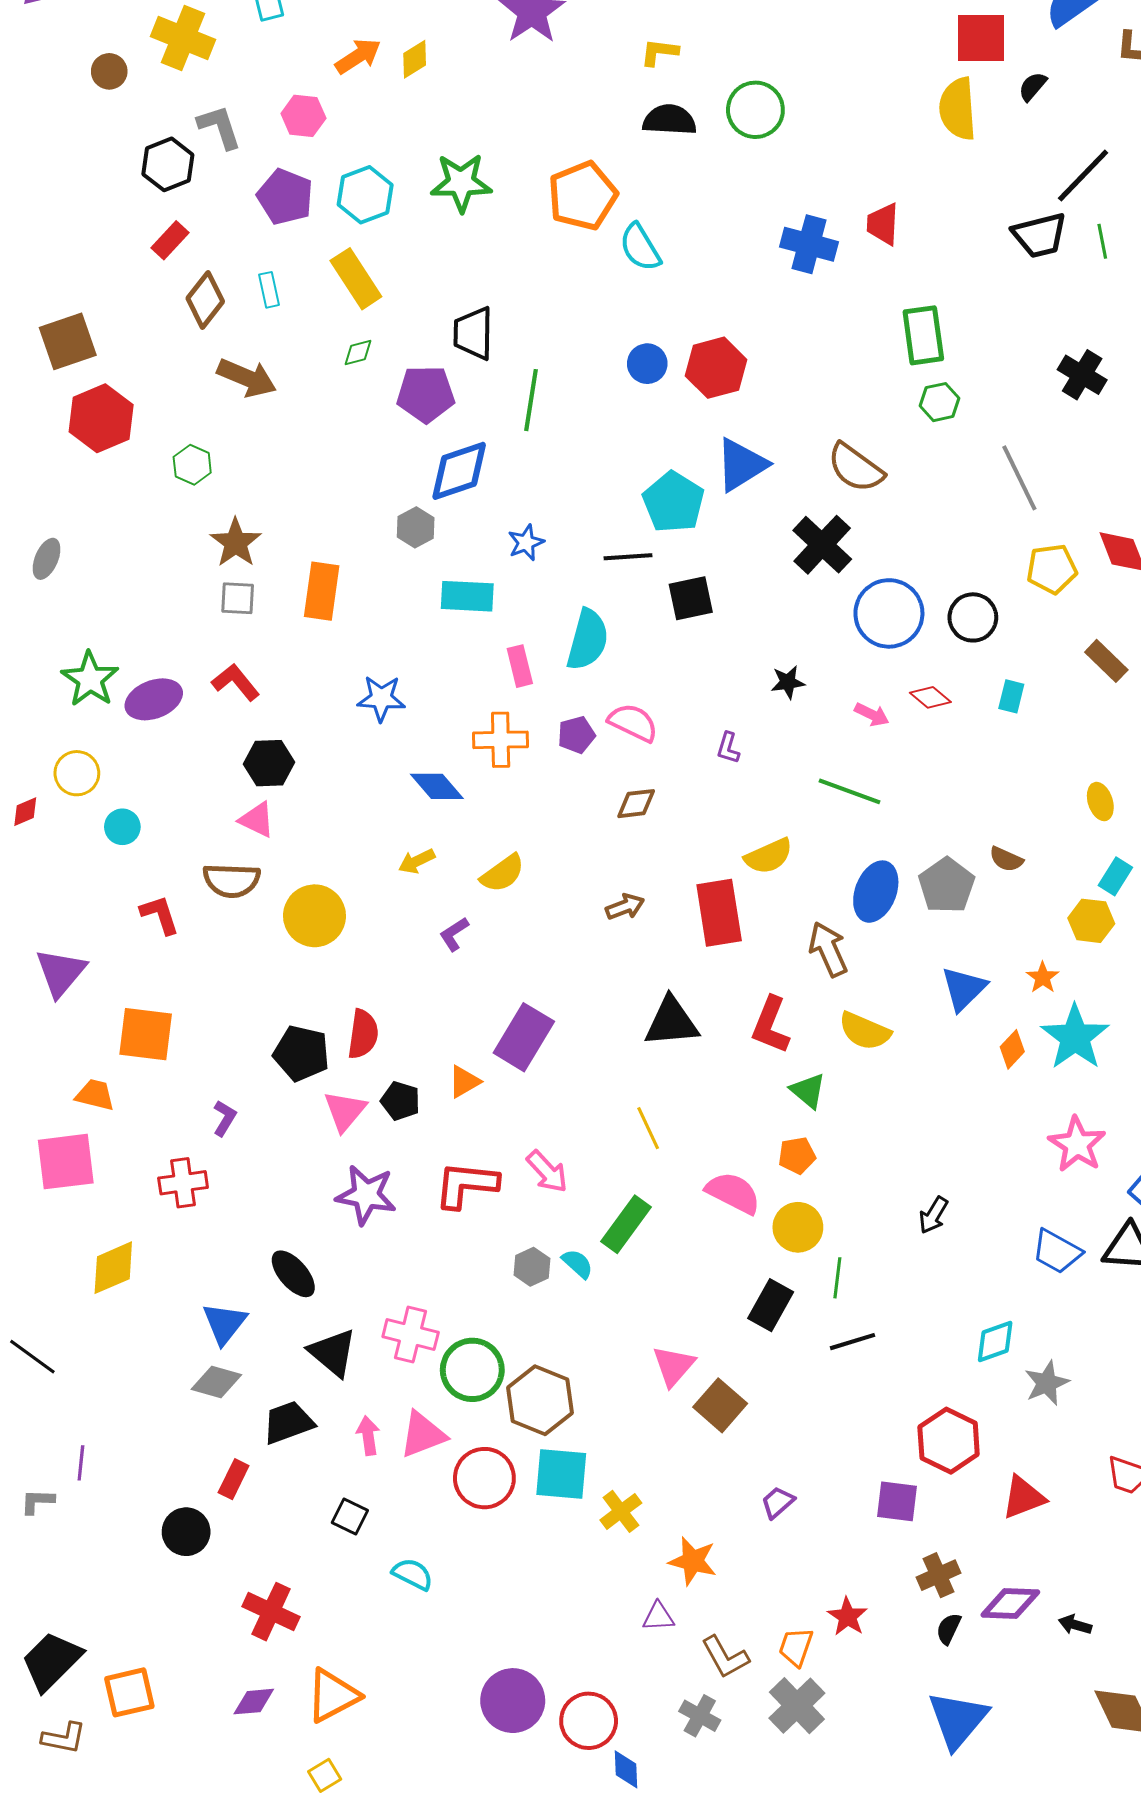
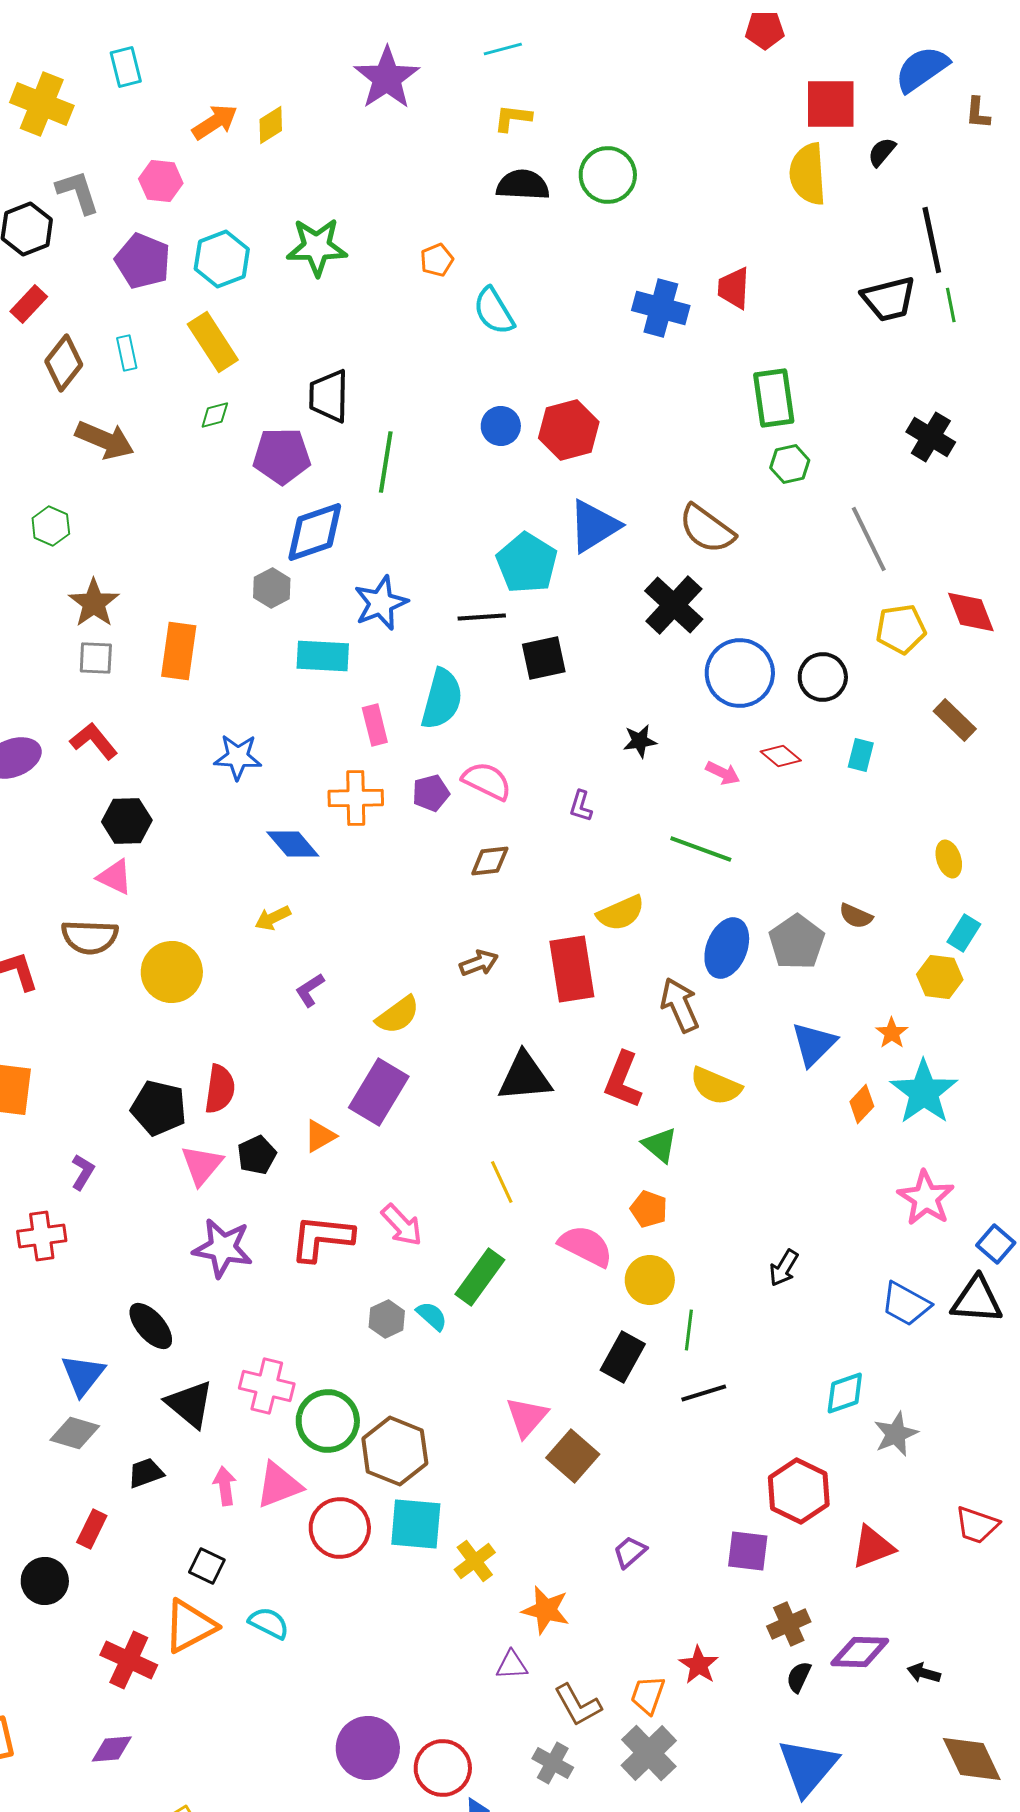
black line: (1083, 176) -> (932, 240), turned -56
orange pentagon: (583, 196) -> (437, 260), size x0.5
blue star: (526, 543) -> (381, 603), size x1.5
yellow semicircle: (503, 873) -> (398, 1015), moved
black pentagon: (400, 1101) -> (257, 1155), turned 30
orange pentagon: (797, 1155) -> (649, 1209), turned 30
black trapezoid: (288, 1422) -> (146, 1473), size x0.7
orange triangle: (333, 1696) -> (190, 1626), moved

